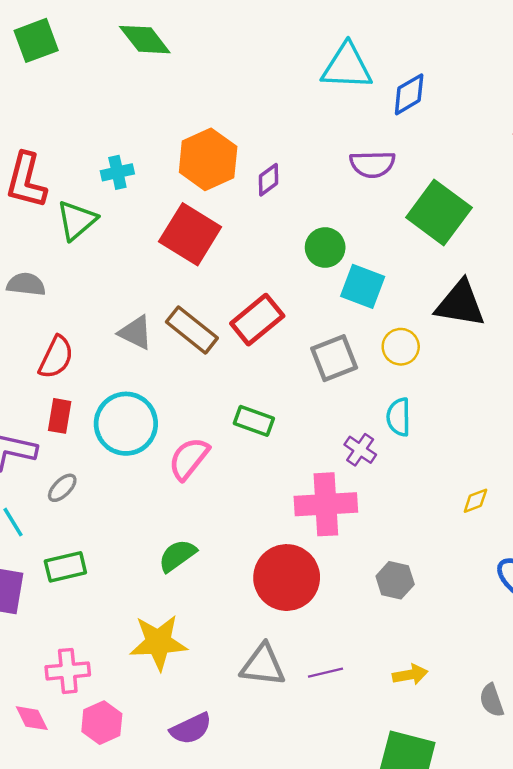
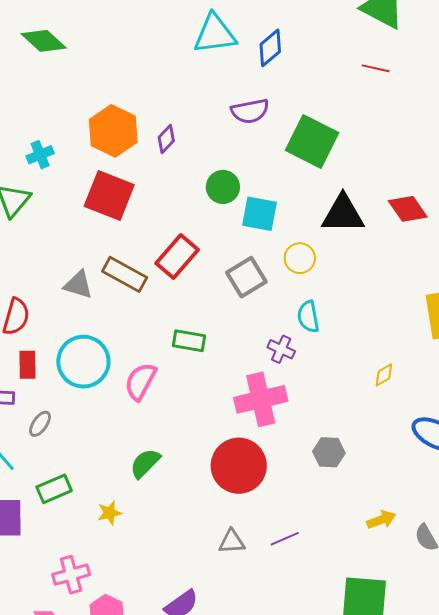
yellow star: (158, 642) -> (110, 513), moved, size x0.5
gray triangle: (263, 665) -> (232, 542), size x0.7
yellow arrow: (410, 675) -> (381, 520), moved

